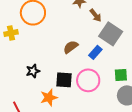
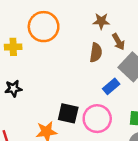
brown semicircle: (71, 47) -> (96, 53), moved, turned 126
black star: (33, 71) -> (13, 88), moved

